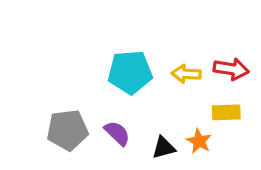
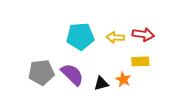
purple semicircle: (117, 133) -> (72, 74), size x1.4

